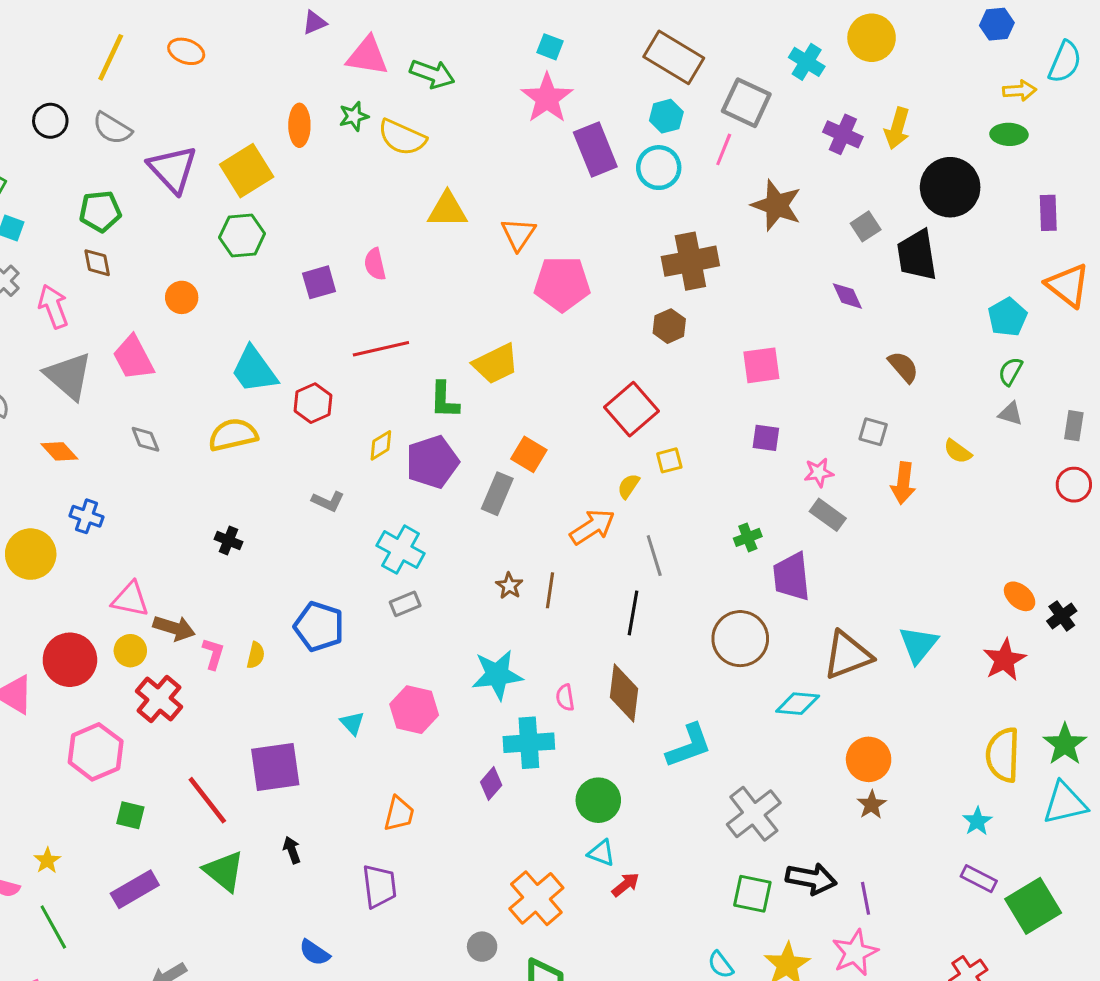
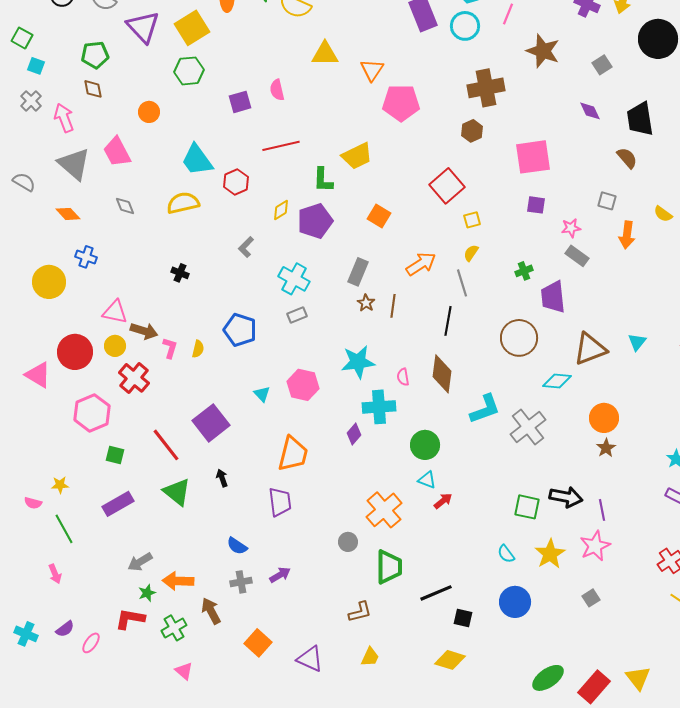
black trapezoid: (917, 255) -> (640, 119), moved
pink square: (761, 365) -> (533, 157), size x1.4
yellow semicircle: (629, 486) -> (471, 253), moved
gray rectangle: (497, 494) -> (358, 272), moved
gray L-shape: (328, 501) -> (246, 247), turned 110
cyan triangle: (918, 645) -> (637, 342), size x0.7
purple square: (275, 767) -> (211, 423), turned -30
orange trapezoid: (399, 814) -> (293, 454), size x1.5
gray cross: (754, 814) -> (528, 427), moved
yellow star: (47, 861) -> (60, 485), turned 30

